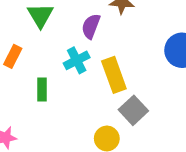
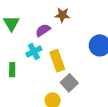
purple semicircle: (91, 26) -> (43, 30), turned 35

